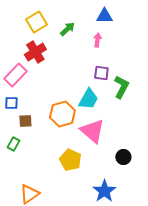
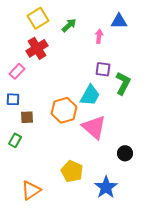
blue triangle: (104, 16) -> (119, 21), moved
pink rectangle: (15, 75) -> (17, 71), size x0.7
yellow pentagon: (70, 160) -> (72, 171), moved

